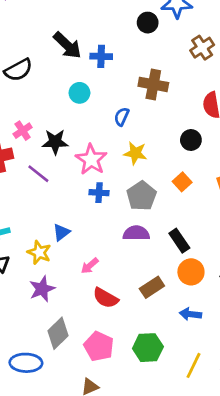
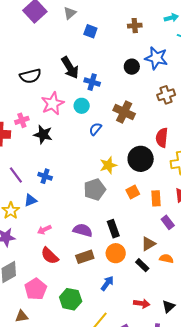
cyan circle: (79, 93) -> (82, 106), moved
black circle: (191, 140) -> (141, 159), size x1.6
yellow star: (135, 153) -> (108, 165), moved, turned 30
pink star: (91, 160) -> (53, 104), moved
purple line: (38, 174) -> (16, 175), moved
orange square: (182, 182) -> (133, 192), moved
blue cross: (99, 193) -> (45, 176), moved
purple semicircle: (136, 233) -> (83, 230), moved
blue arrow: (190, 314) -> (107, 283), turned 105

